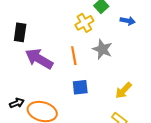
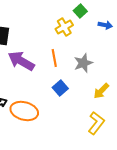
gray star: (102, 49) -> (83, 63), moved, turned 30
blue square: (80, 87) -> (60, 88), turned -35

